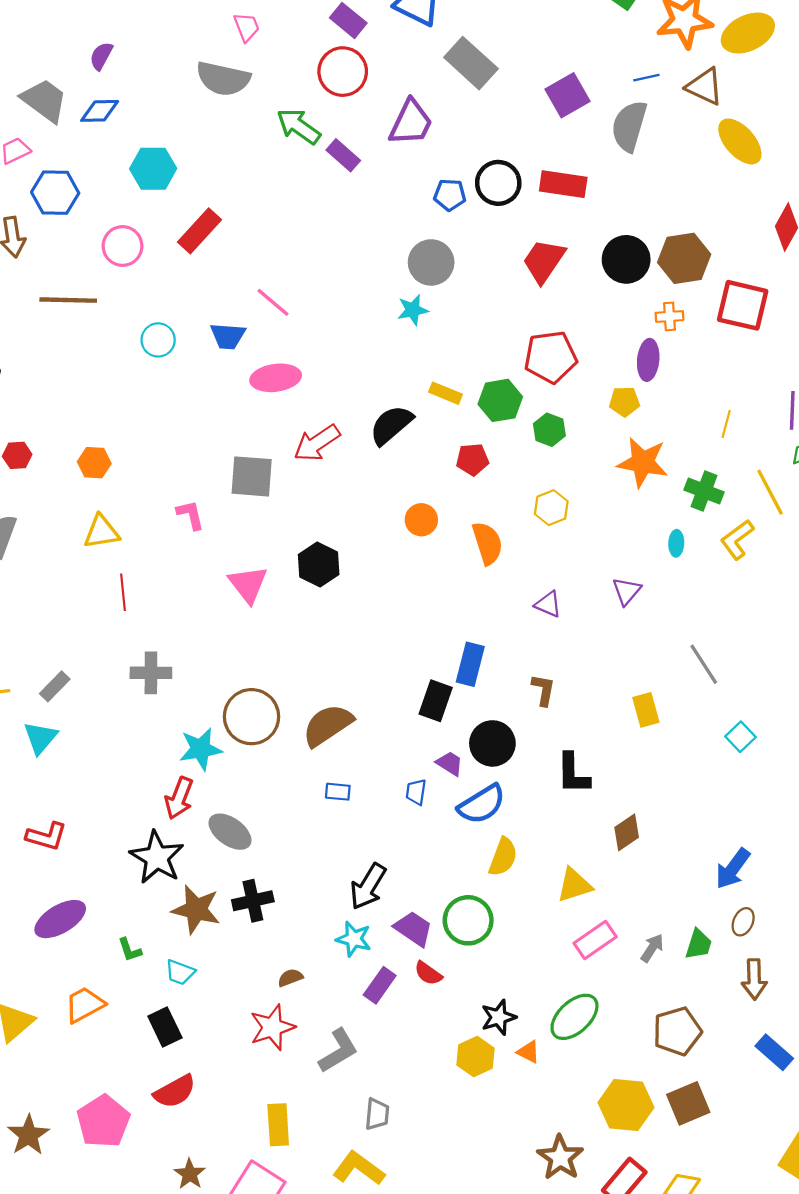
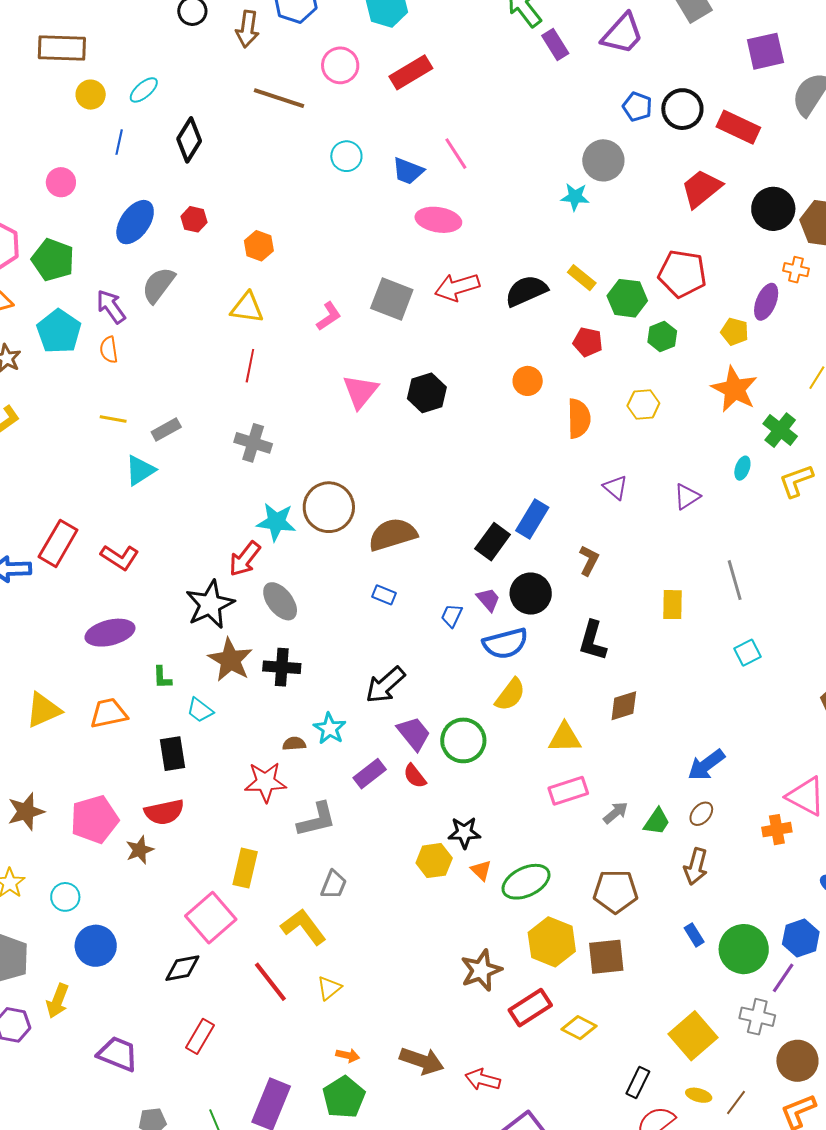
pink L-shape: (190, 515) -> (329, 316), turned 52
cyan star: (354, 939) -> (330, 729), moved
green ellipse: (574, 1017) -> (526, 882), moved
blue rectangle: (774, 1052) -> (694, 935), size x0.7
brown star: (190, 1174) -> (140, 850), moved

